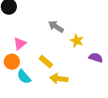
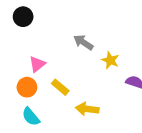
yellow rectangle: (46, 62) -> (60, 87), moved
cyan semicircle: (24, 77) -> (31, 117), moved

